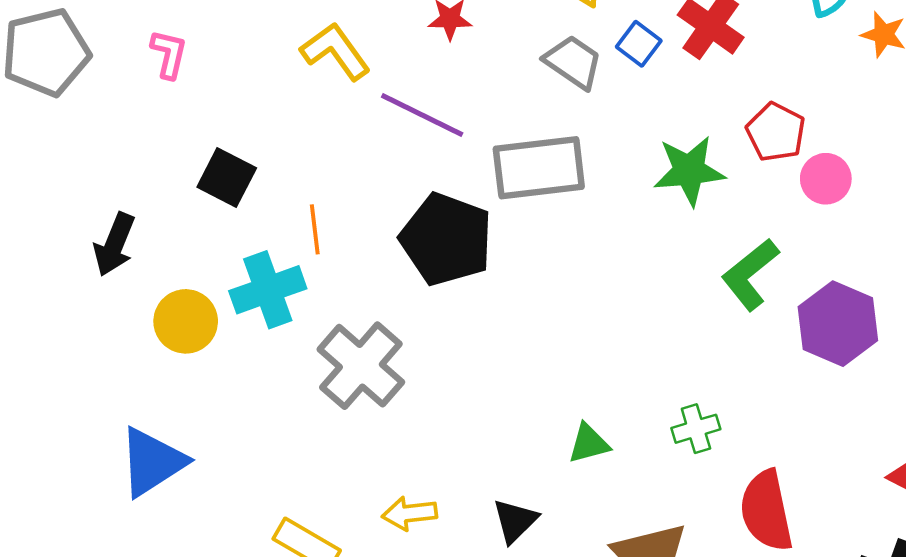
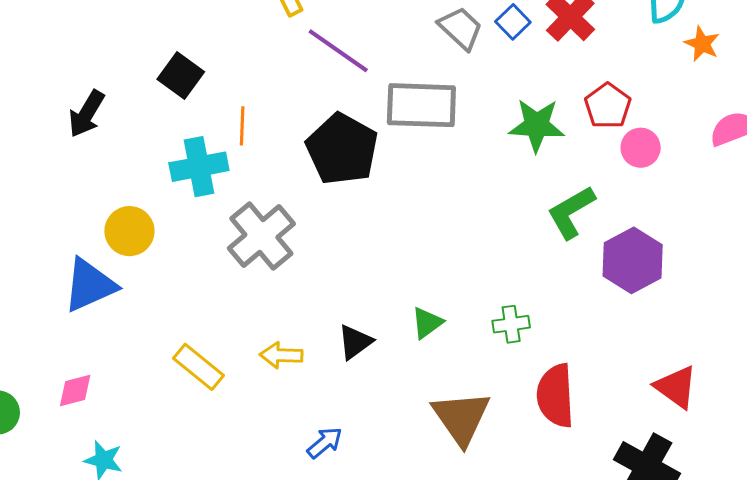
yellow circle: (186, 321) -> (129, 231), moved
green triangle: (589, 443) -> (427, 323), turned -30
black triangle: (515, 521) -> (355, 342), moved

